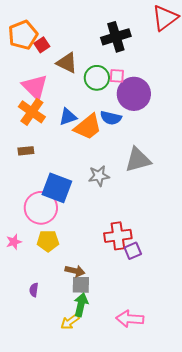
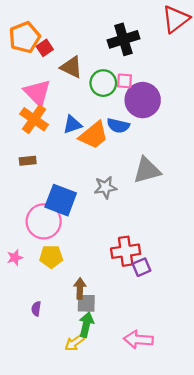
brown arrow: (75, 271) -> (80, 288), turned -102

